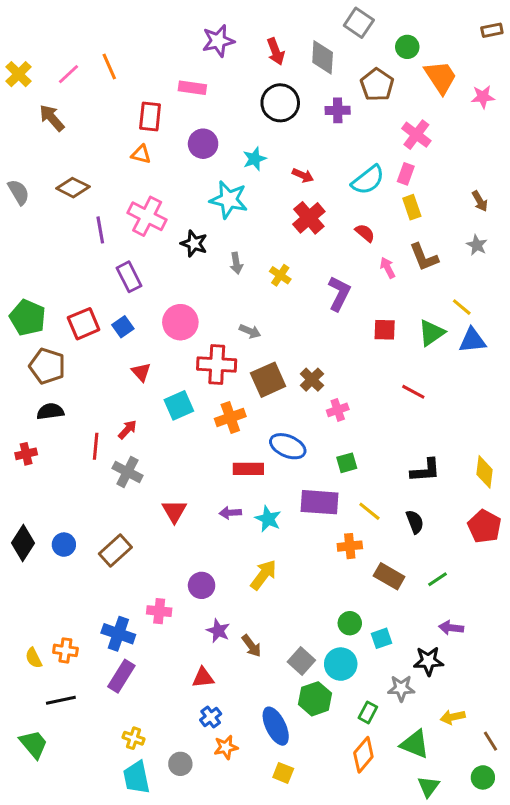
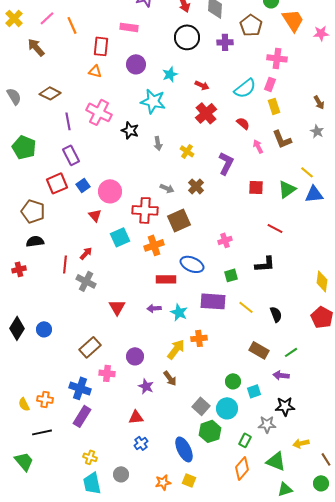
orange line: (109, 67) -> (72, 25), moved
pink cross: (416, 135) -> (277, 58), turned -30
purple rectangle: (129, 277) -> (71, 155), moved
green pentagon: (28, 318) -> (24, 147), moved
pink circle: (180, 322) -> (110, 191), moved
brown cross: (312, 380) -> (196, 186), moved
black L-shape: (425, 470) -> (265, 264), moved
orange cross: (350, 546) -> (199, 338), moved
brown rectangle: (115, 551) -> (90, 347), moved
purple arrow: (451, 628) -> (281, 375), moved
brown arrow: (251, 646) -> (170, 378), moved
orange star: (226, 747) -> (163, 482), moved
green triangle: (428, 787) -> (285, 489), turned 35

